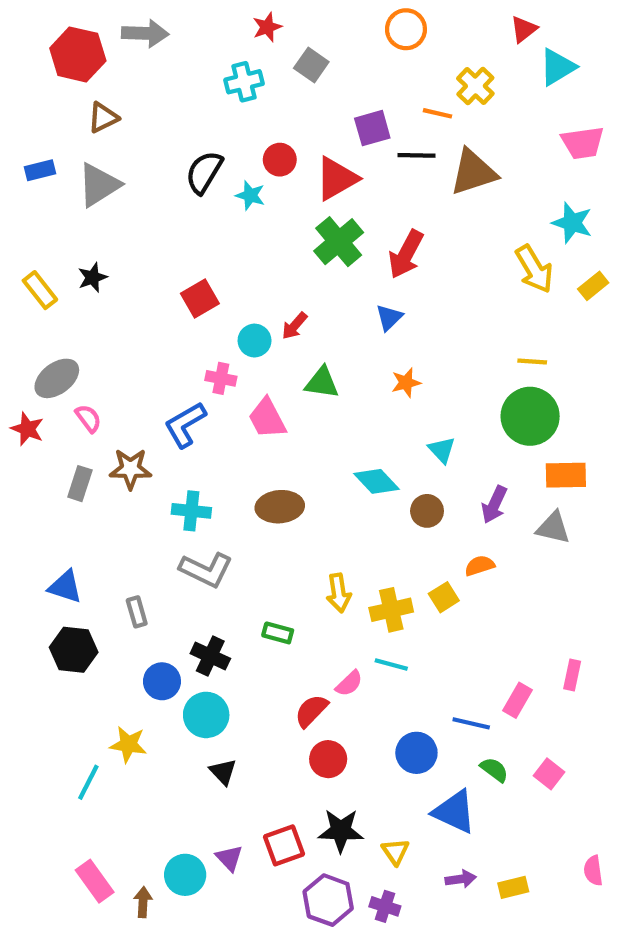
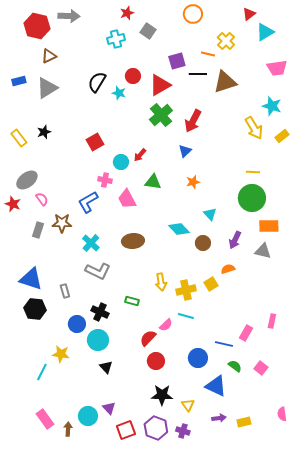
cyan cross: (191, 511) -> (91, 243), turned 36
blue triangle: (65, 587) -> (31, 279), size x1.4
red square: (284, 845) -> (126, 430), moved

